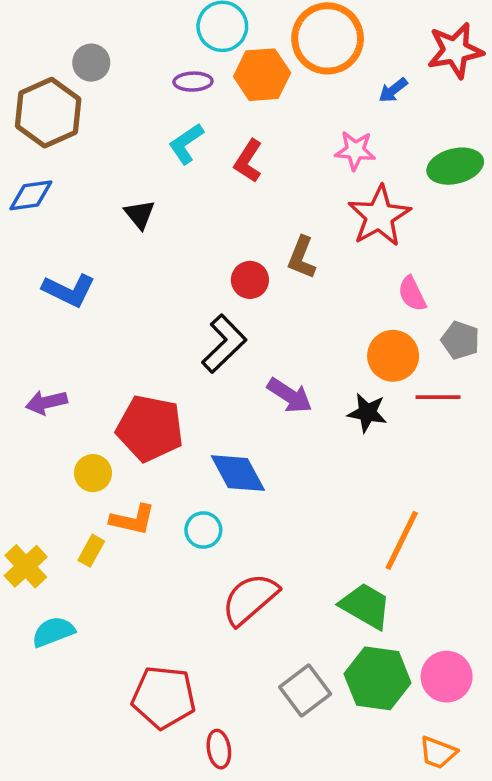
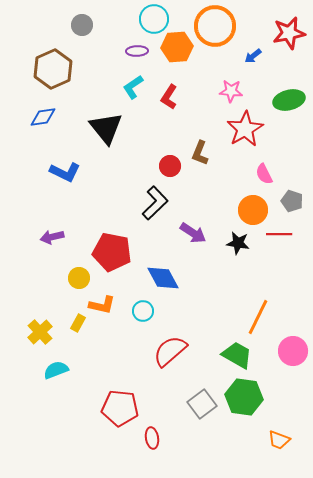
gray circle: (91, 63) -> (82, 25), moved
black triangle: (140, 214) -> (106, 128), size x1.8
pink circle: (447, 677) -> (293, 351), moved

